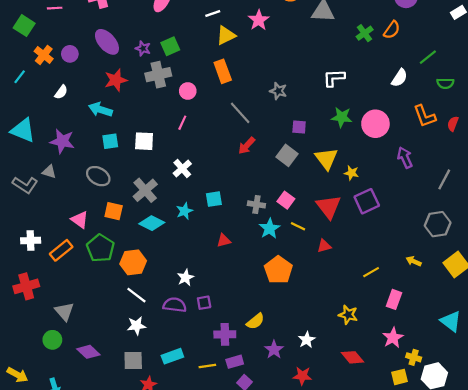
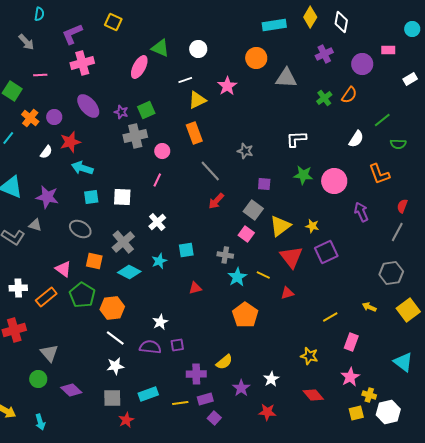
red star: (116, 80) -> (70, 142), moved
red semicircle: (453, 124) -> (402, 206), moved
yellow triangle: (326, 159) -> (280, 226), moved, turned 30
pink square: (286, 200) -> (246, 234), moved

